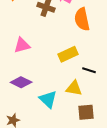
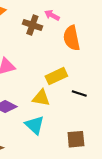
yellow triangle: (74, 88) -> (41, 98), moved

